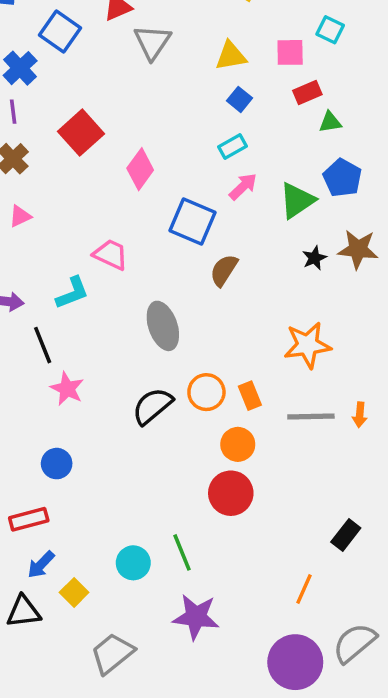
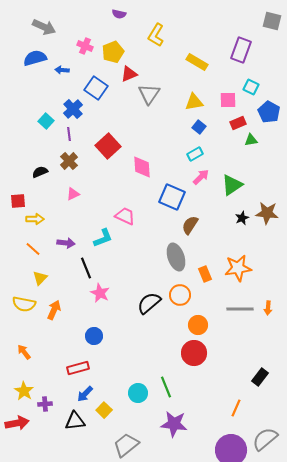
pink diamond: (140, 169) -> (142, 167), turned -40
blue pentagon: (342, 178) -> (269, 112), moved
gray ellipse: (163, 326) -> (176, 257), moved
orange rectangle: (250, 396) -> (205, 274), moved

